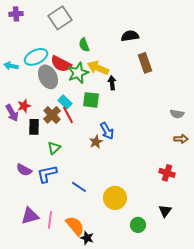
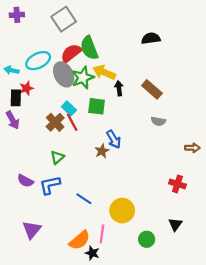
black semicircle: (130, 36) -> (151, 38), moved
green semicircle: (84, 45) -> (89, 48), size x1.6
brown rectangle: (145, 63) -> (152, 89), moved, turned -30
red semicircle: (61, 64) -> (71, 53), moved, turned 115
gray ellipse: (48, 77) -> (64, 74), moved
red star: (24, 106) -> (26, 88), moved
gray semicircle: (177, 114) -> (158, 121), moved
black rectangle: (34, 127) -> (16, 98), moved
purple triangle: (30, 216) -> (32, 230), turned -36
pink line: (50, 220) -> (102, 234), moved
orange semicircle: (75, 226) -> (80, 240), turned 90

